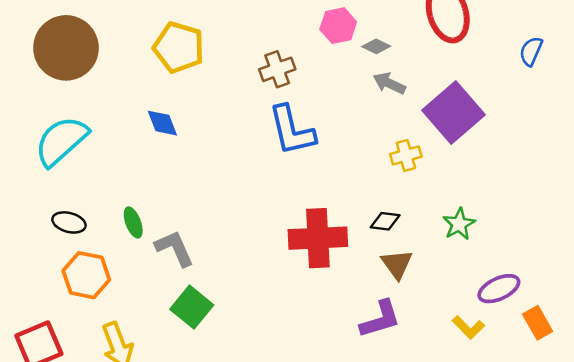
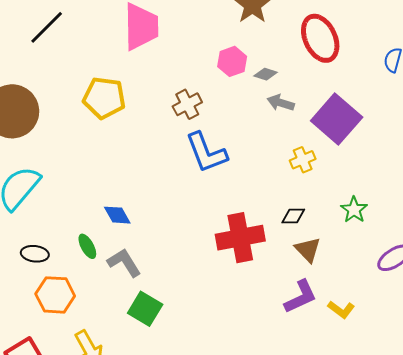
blue diamond: (162, 123) -> (117, 215), moved
yellow L-shape: (468, 327) -> (341, 310), moved

